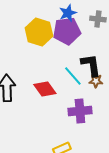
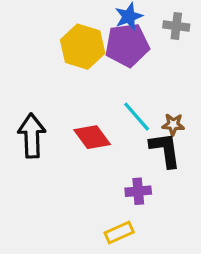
black L-shape: (91, 65) -> (165, 150), moved
purple cross: (80, 111) -> (138, 191), moved, size x0.7

